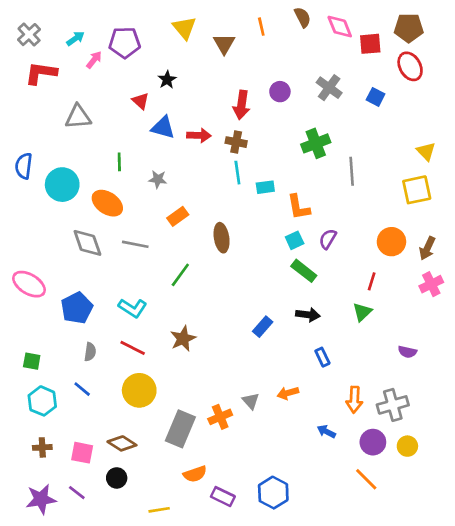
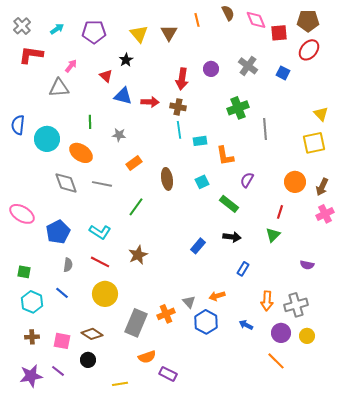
yellow triangle: (184, 28) -> (139, 34), moved
pink arrow: (94, 60) -> (71, 66), moved
red ellipse: (410, 66) -> (309, 50), turned 70
cyan square: (295, 240) -> (202, 182), moved
blue rectangle: (322, 357) -> (243, 269), turned 56
blue hexagon: (273, 493) -> (206, 322), moved

